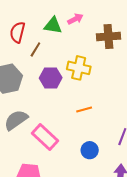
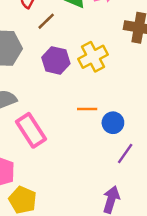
yellow cross: (79, 68) -> (93, 57), turned 35
blue circle: (90, 150) -> (113, 123), moved

